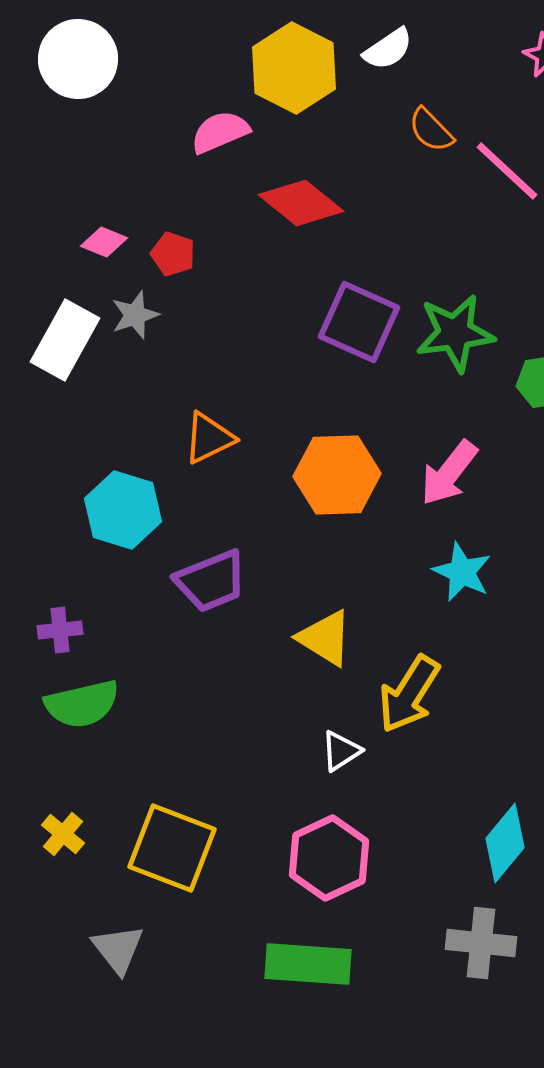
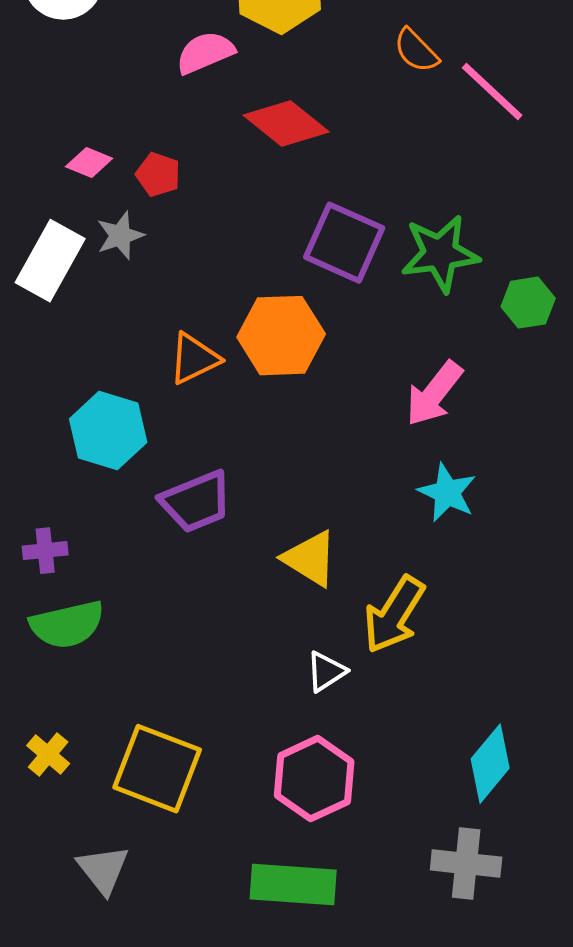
orange hexagon: (337, 475) -> (281, 336), moved

